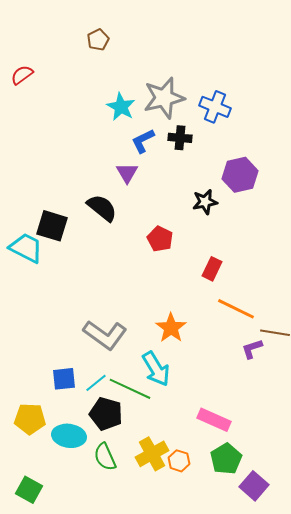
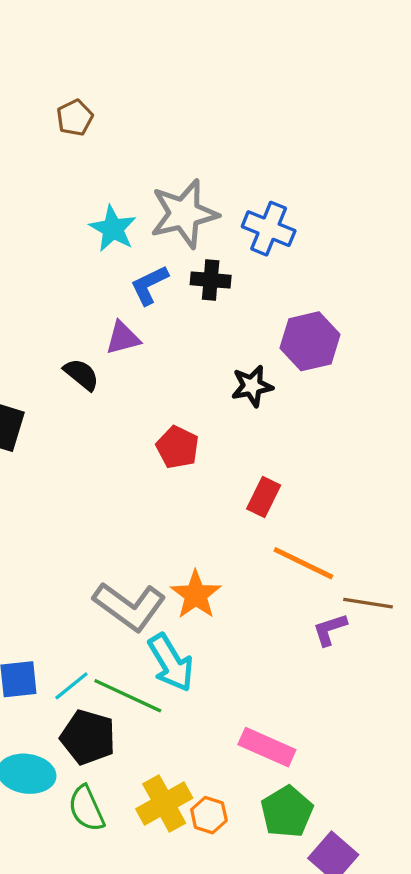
purple triangle: (127, 173) -> (123, 338), turned 45
black semicircle: (102, 208) -> (81, 374), moved, size x0.7
gray L-shape: (105, 335) -> (129, 606), moved

